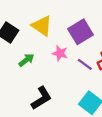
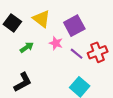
black L-shape: (41, 98) -> (23, 82), moved

